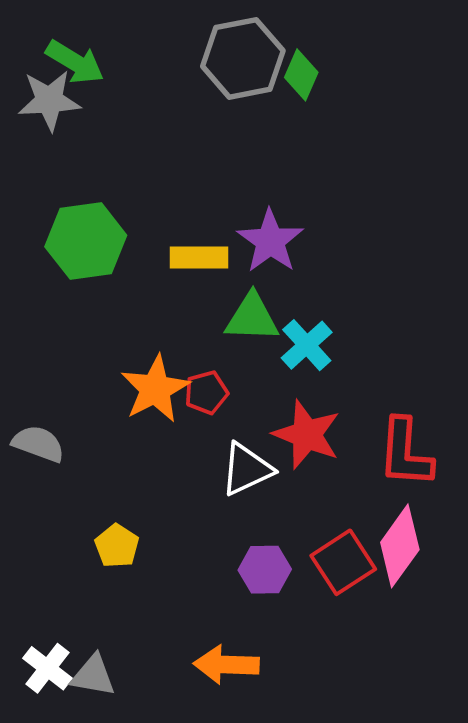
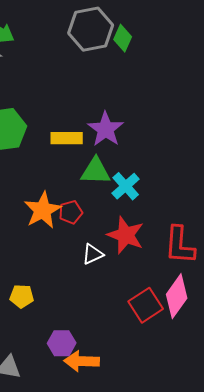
white triangle: (246, 469) -> (93, 254), size x0.7
yellow pentagon: (117, 546) -> (22, 296), turned -30
purple hexagon: (265, 570) -> (62, 343), moved

